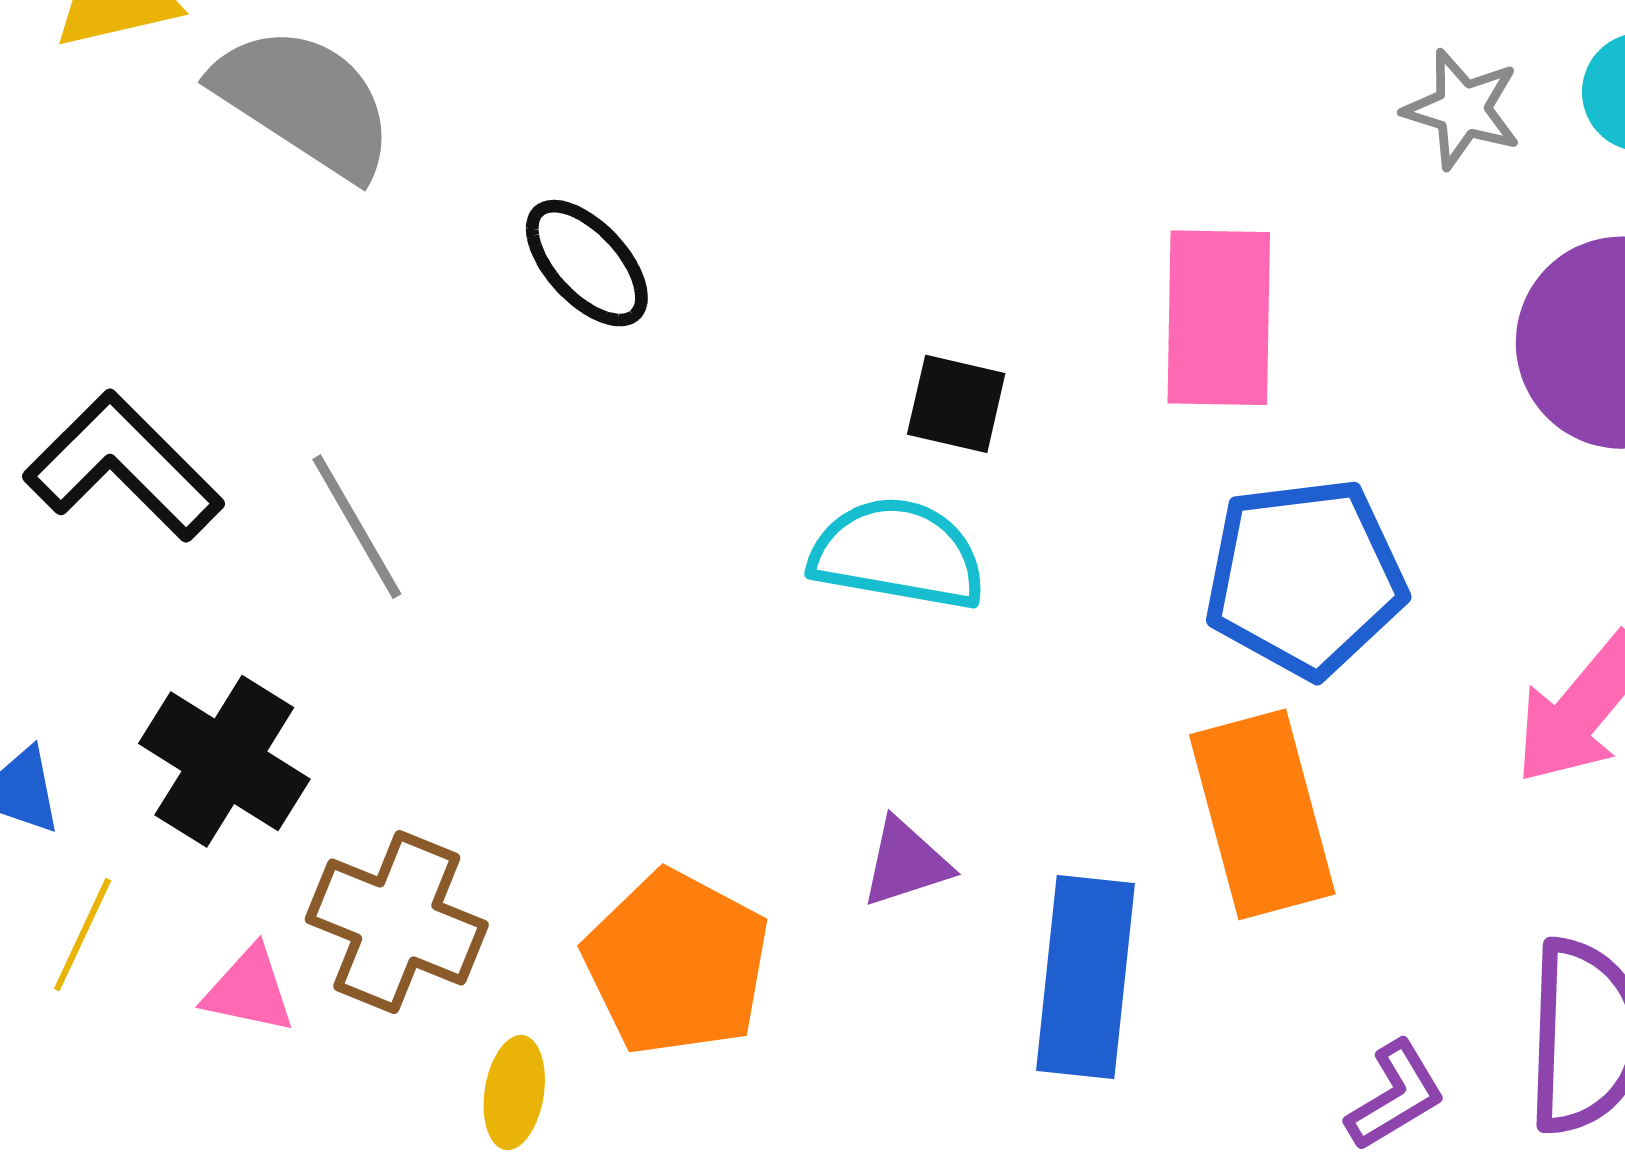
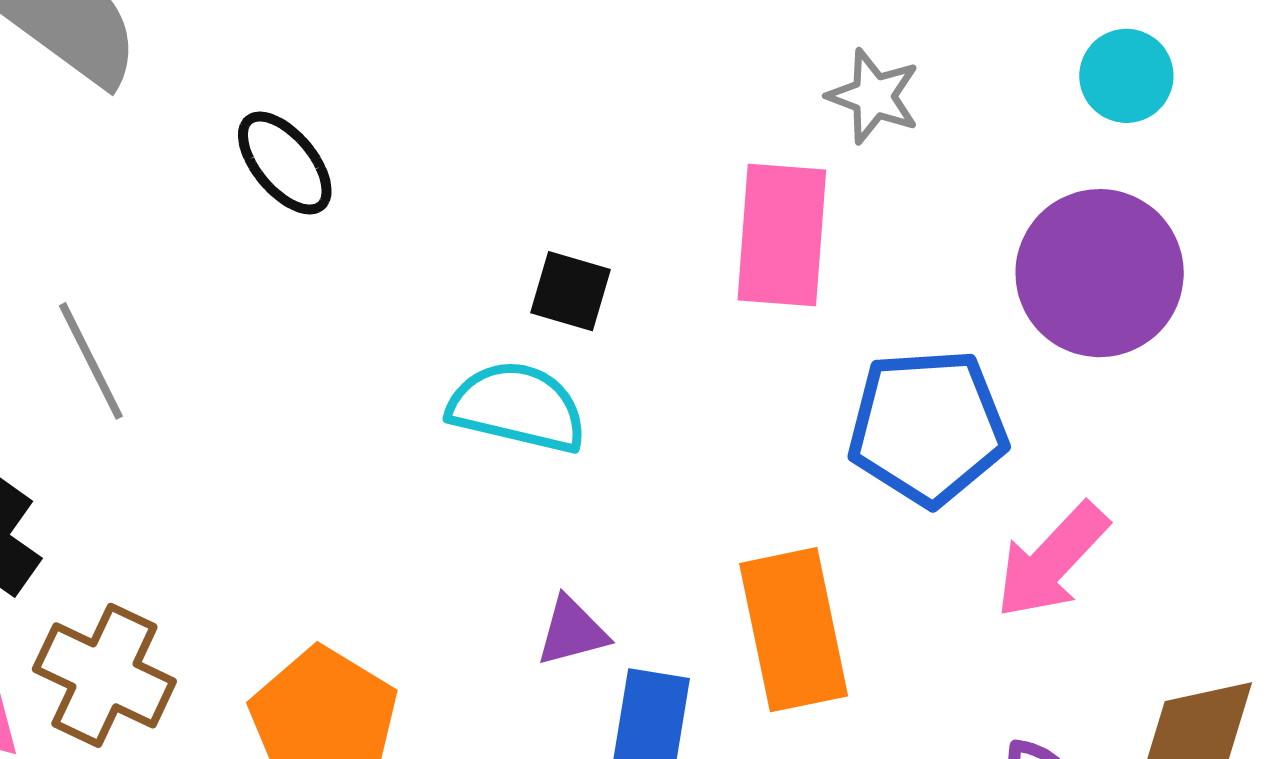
gray star: (1462, 109) -> (874, 96), moved
blue pentagon: (1305, 578) -> (928, 427), moved
purple triangle: (906, 863) -> (572, 631), moved

